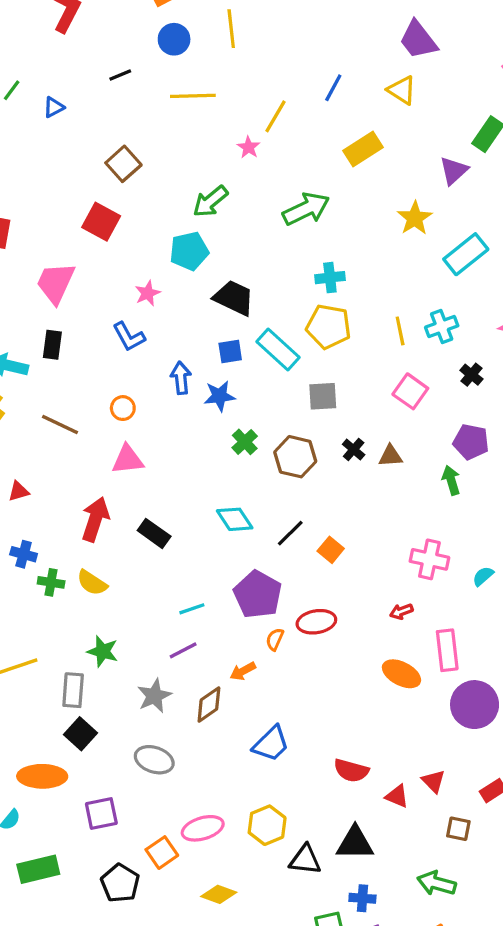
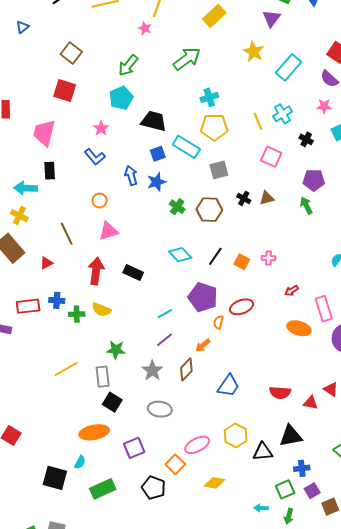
brown line: (60, 424) -> (67, 234), moved, turned 50
pink cross: (429, 559) -> (269, 258), moved, size x0.6

